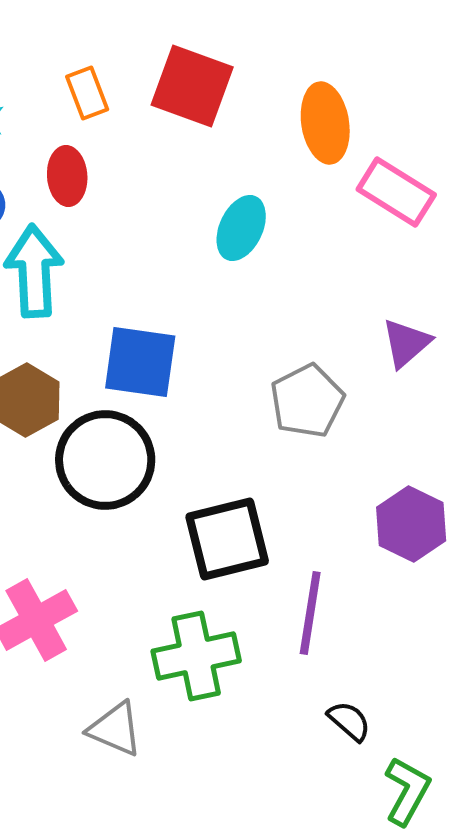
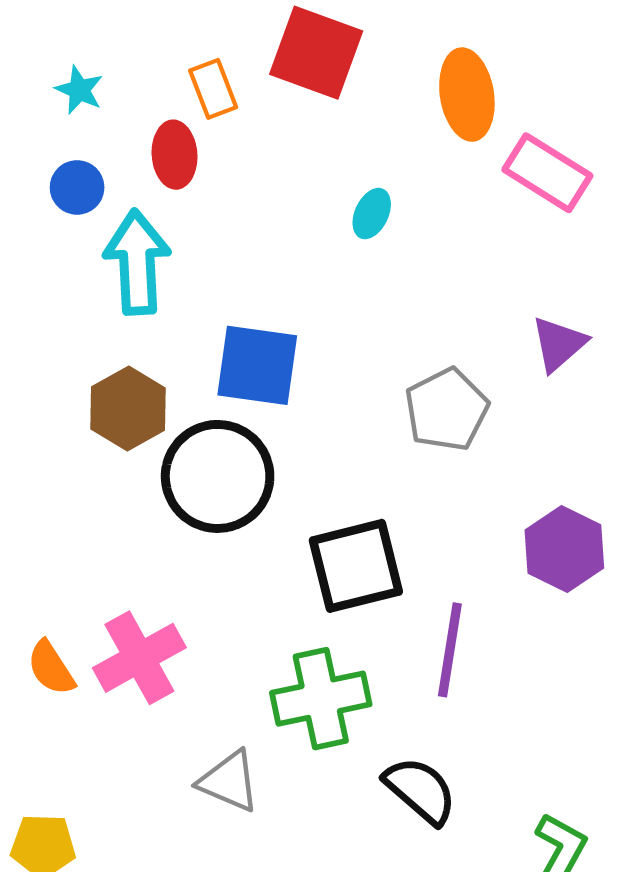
orange rectangle: (87, 93) -> (213, 89), moved
cyan ellipse: (241, 228) -> (372, 214), size x0.7
black semicircle: (349, 721) -> (420, 790), moved, size x1.5

